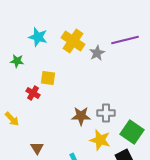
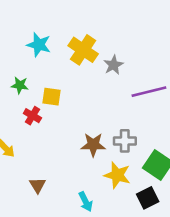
purple line: (125, 40) -> (149, 92), moved
green star: (17, 61) -> (20, 85), moved

